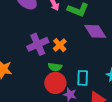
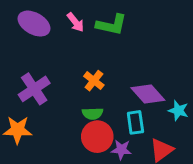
purple diamond: (95, 31) -> (148, 94), moved
purple cross: (38, 44) -> (34, 89), moved

